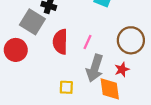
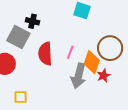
yellow square: (66, 87) -> (21, 97), moved
orange diamond: (110, 89) -> (92, 62), moved, turned 30

